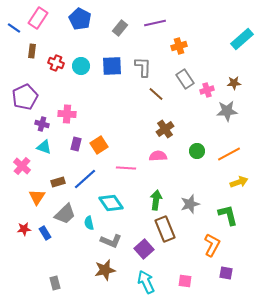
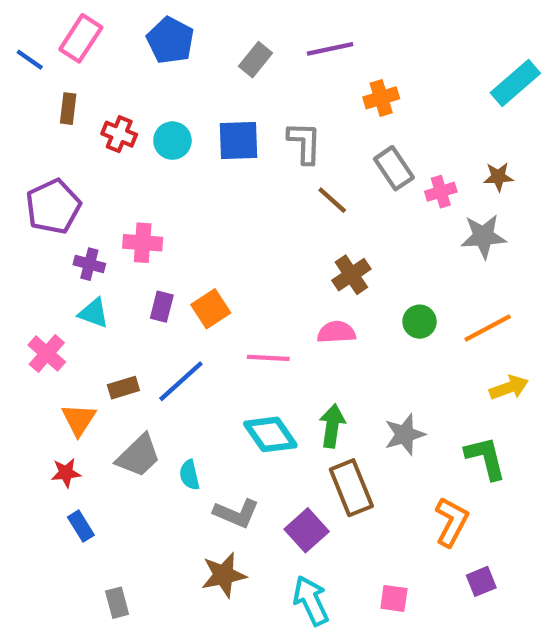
cyan diamond: (111, 203) -> (270, 434), moved
red star: (24, 229) -> (66, 473), moved
blue rectangle: (45, 233) -> (81, 526), moved
purple square: (226, 273) -> (481, 581), turned -32

